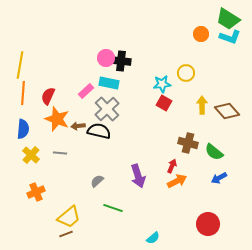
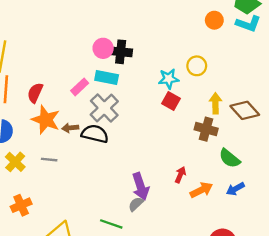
brown cross: (188, 143) -> (206, 129), moved
gray semicircle: (97, 181) -> (136, 204), moved
orange arrow: (177, 181) -> (201, 190), moved

